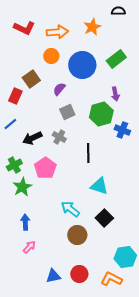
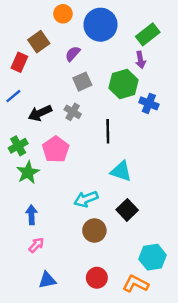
green rectangle: (116, 59) -> (148, 34), moved
cyan arrow: (70, 209) -> (86, 199), turned -60
blue triangle: (53, 276) -> (47, 280), moved

